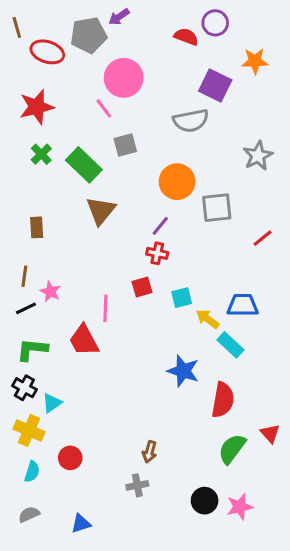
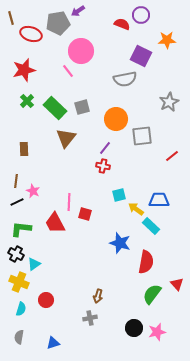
gray square: (125, 145) -> (82, 107), moved
red square: (142, 287) -> (85, 214), moved, turned 32
gray semicircle: (29, 514) -> (19, 337), turned -56

